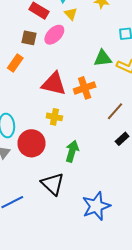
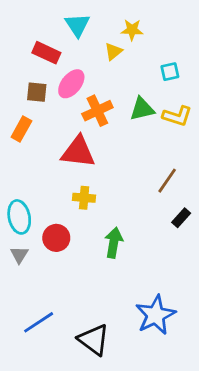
yellow triangle: (71, 14) -> (113, 51), moved, turned 40
orange cross: (85, 88) -> (97, 111), moved
red circle: (32, 143) -> (56, 238), size x0.7
black triangle: (53, 184) -> (94, 340), moved

